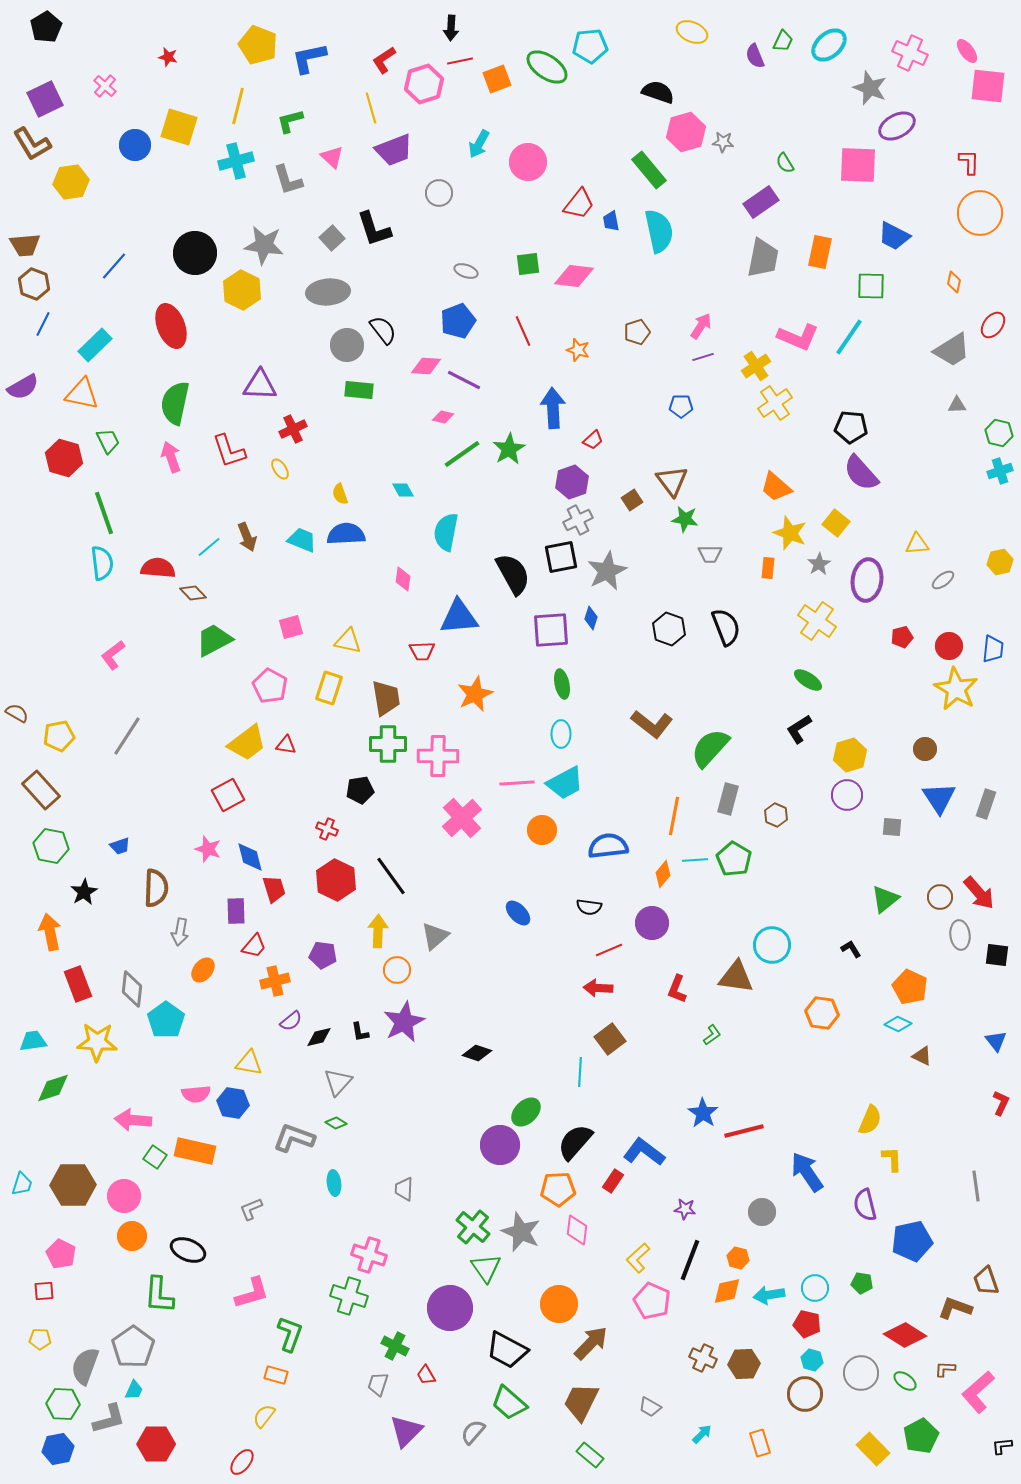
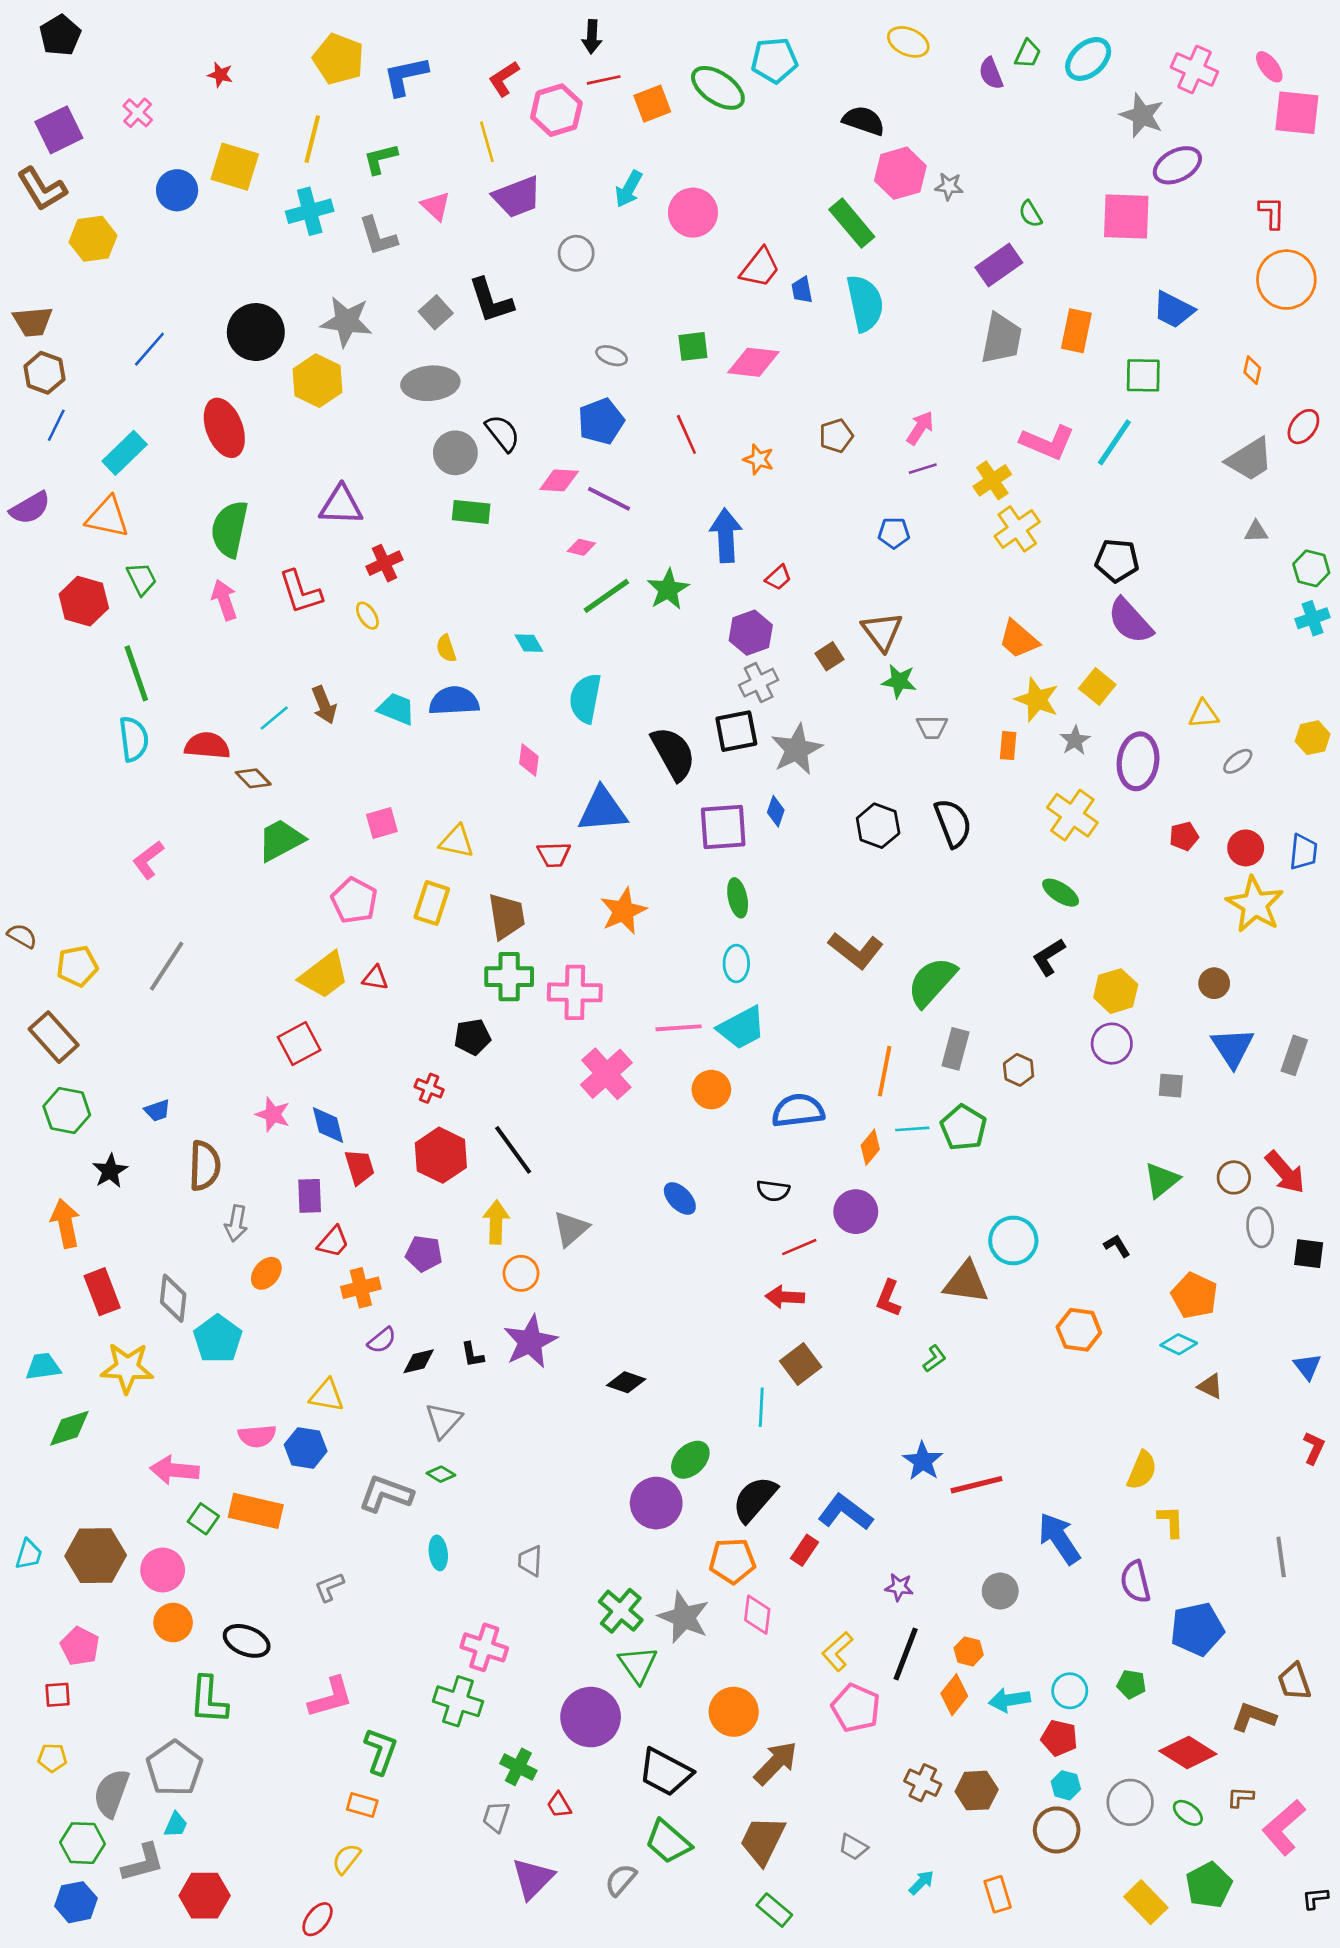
orange diamond: (727, 1291) -> (954, 1695), turned -40

